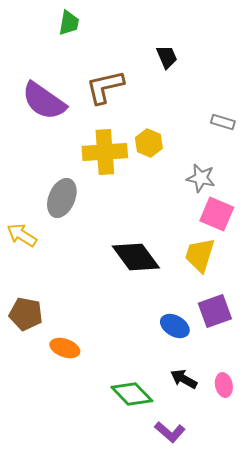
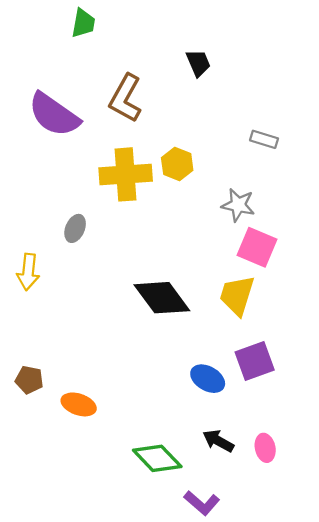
brown L-shape: (105, 87) -> (126, 98), turned -48
gray ellipse: (62, 198) -> (75, 228), size x0.6
yellow arrow: (22, 235) -> (28, 272), turned -116
brown pentagon: (26, 314) -> (29, 380), moved, size x0.7

